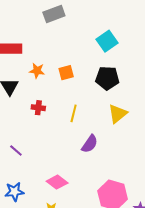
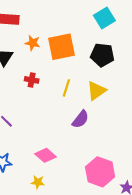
orange square: (66, 73) -> (62, 47), size x1.8
yellow triangle: (118, 114) -> (96, 91), moved

